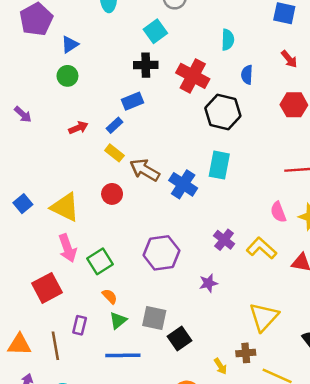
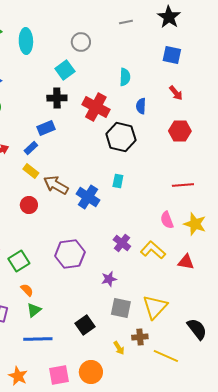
cyan rectangle: (219, 165) -> (118, 181), size x0.6
gray square: (154, 318) -> (121, 308), moved

